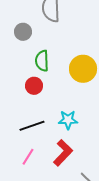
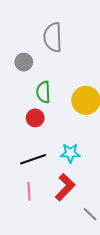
pink line: (28, 157) -> (29, 191), turned -36

